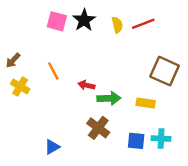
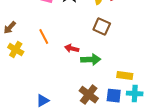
brown square: (165, 71) -> (102, 27), moved, size x0.7
yellow rectangle: (146, 103) -> (125, 76), moved
brown cross: (98, 128) -> (89, 95), moved

